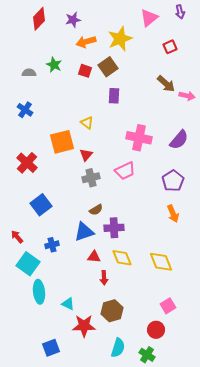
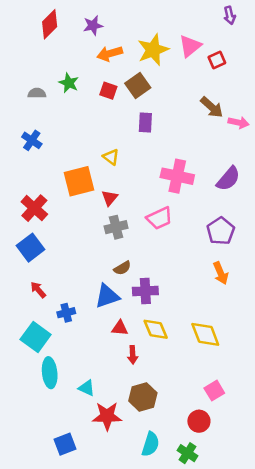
pink triangle: (149, 18) -> (190, 46), moved
blue square: (41, 205) -> (31, 248), moved
red arrow: (17, 237) -> (38, 290), moved

